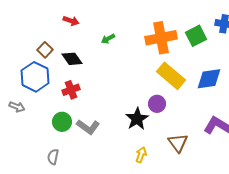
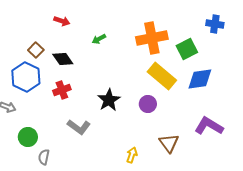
green square: (196, 36) -> (187, 49), moved
black star: (137, 119) -> (109, 100), moved
green circle: (62, 122) -> (28, 137), moved

